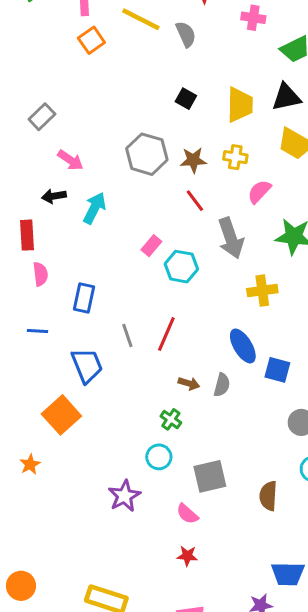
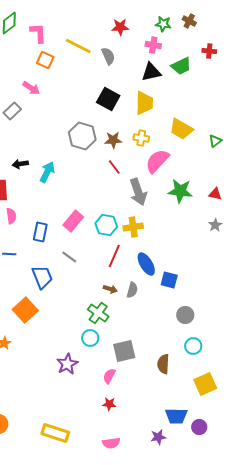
orange square: (91, 40) -> (45, 60), turned -30
black triangle: (286, 97) -> (151, 72), moved
black square: (186, 99) -> (108, 99), size x1.6
pink arrow: (70, 160) -> (31, 88), moved
pink semicircle: (259, 192) -> (157, 161), size x1.5
pink rectangle: (151, 246) -> (73, 221), moved, size x1.5
cyan hexagon: (181, 267) -> (106, 225), moved
yellow cross: (262, 291) -> (133, 227), moved
red line: (166, 334) -> (114, 256), moved
gray line: (127, 335) -> (69, 257), turned -35
green cross: (171, 419) -> (98, 313), size x1.5
pink semicircle: (187, 514) -> (109, 376), turned 77

